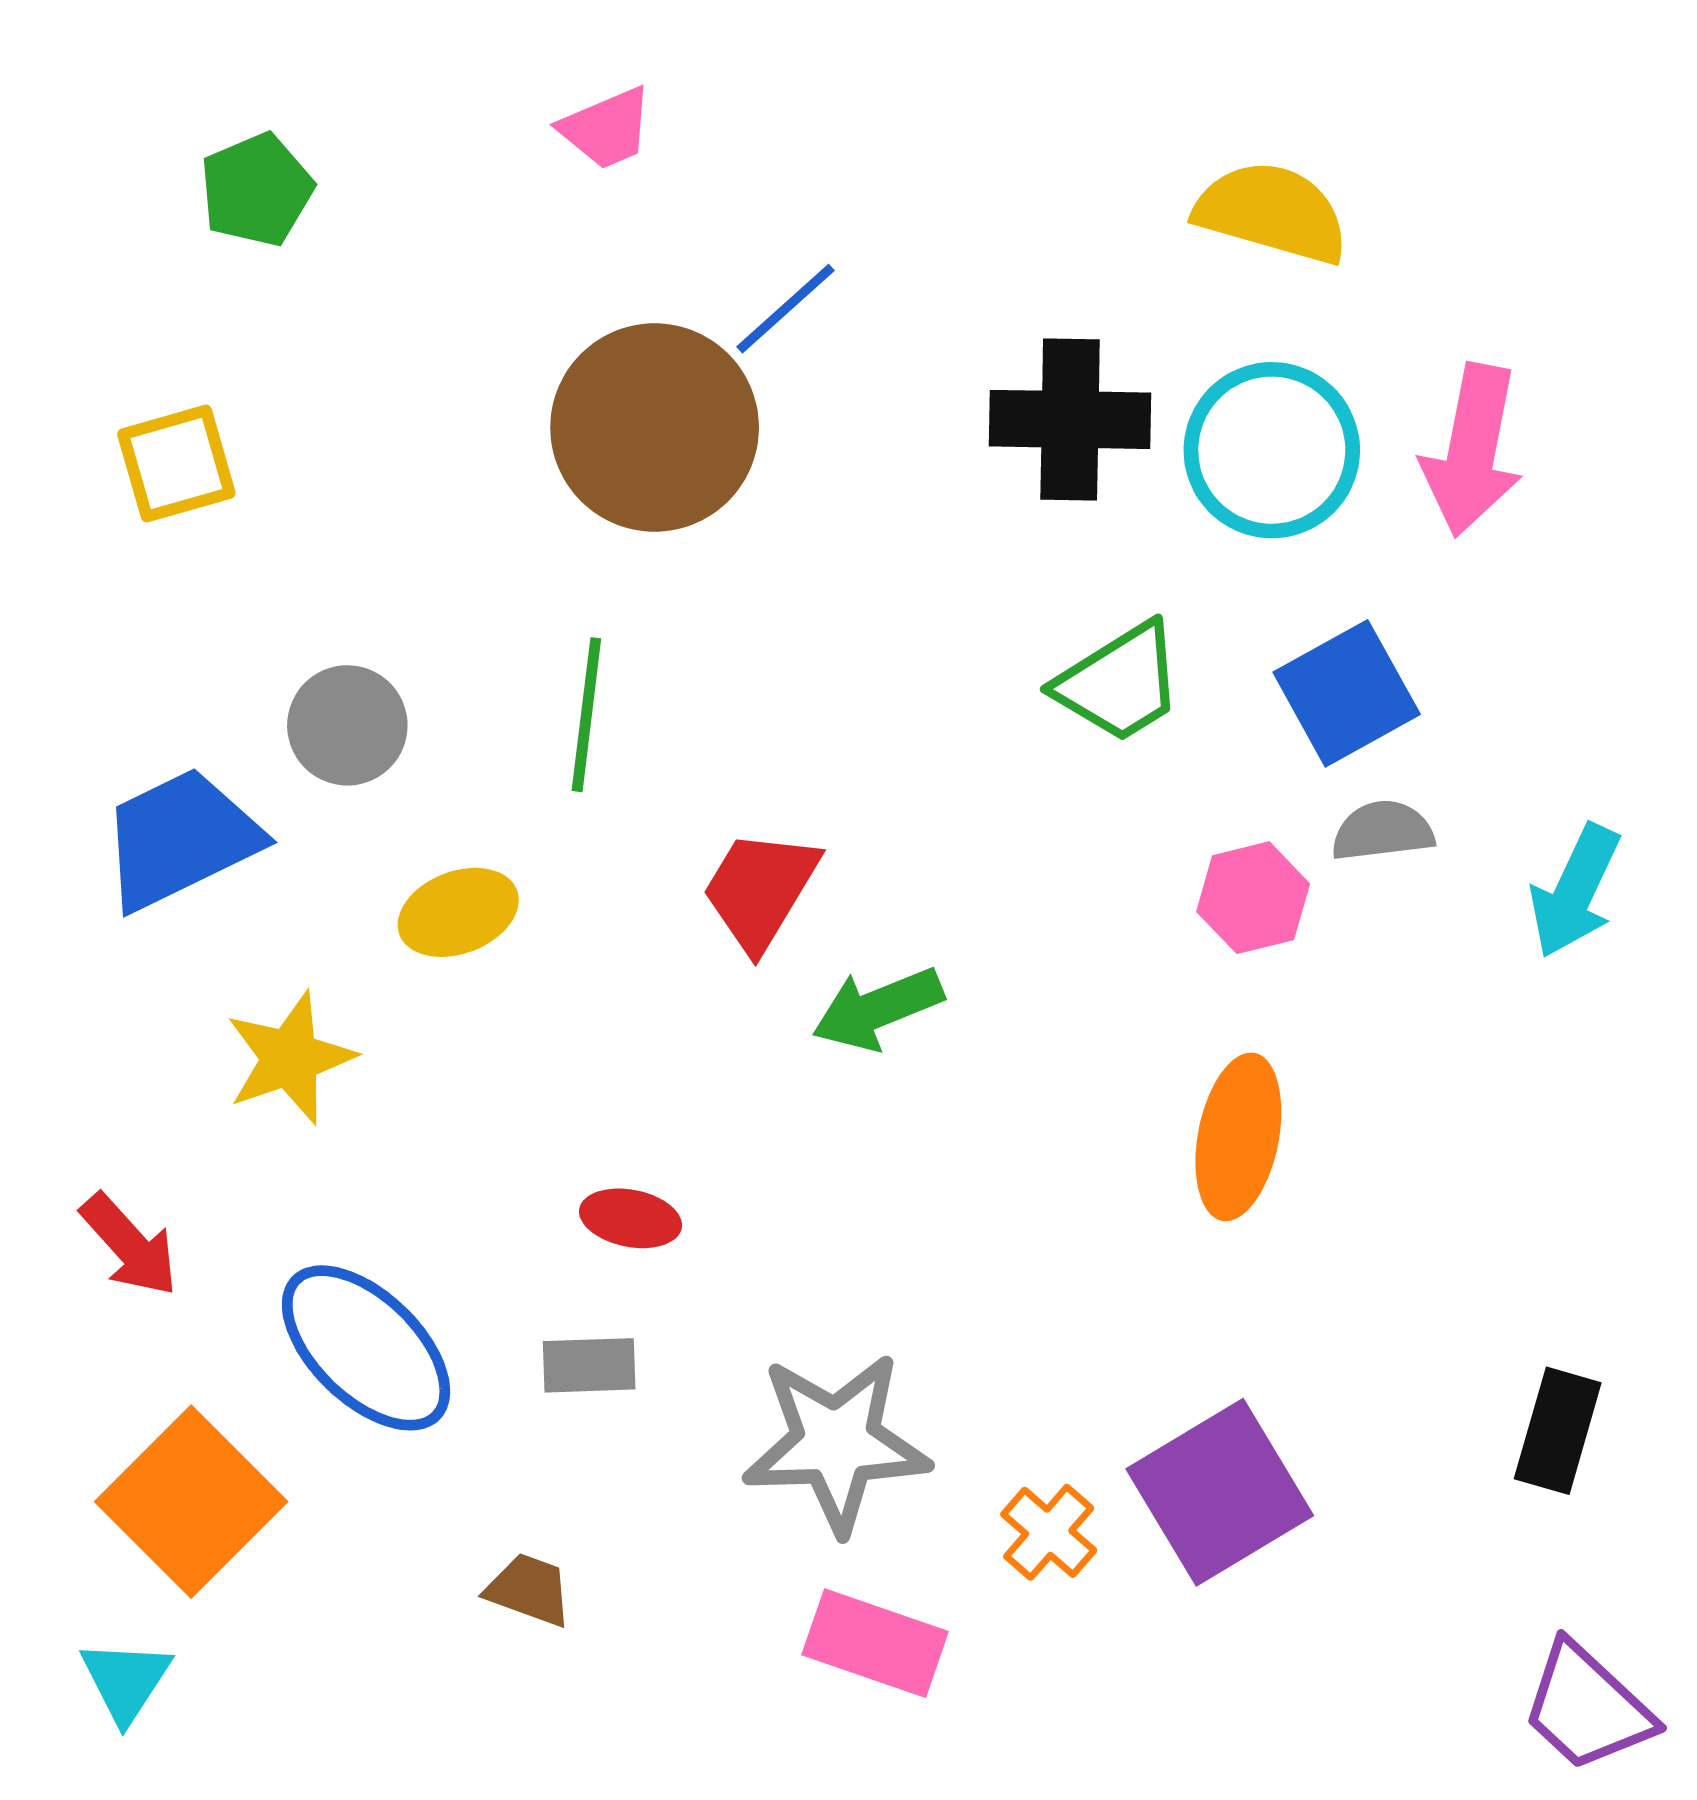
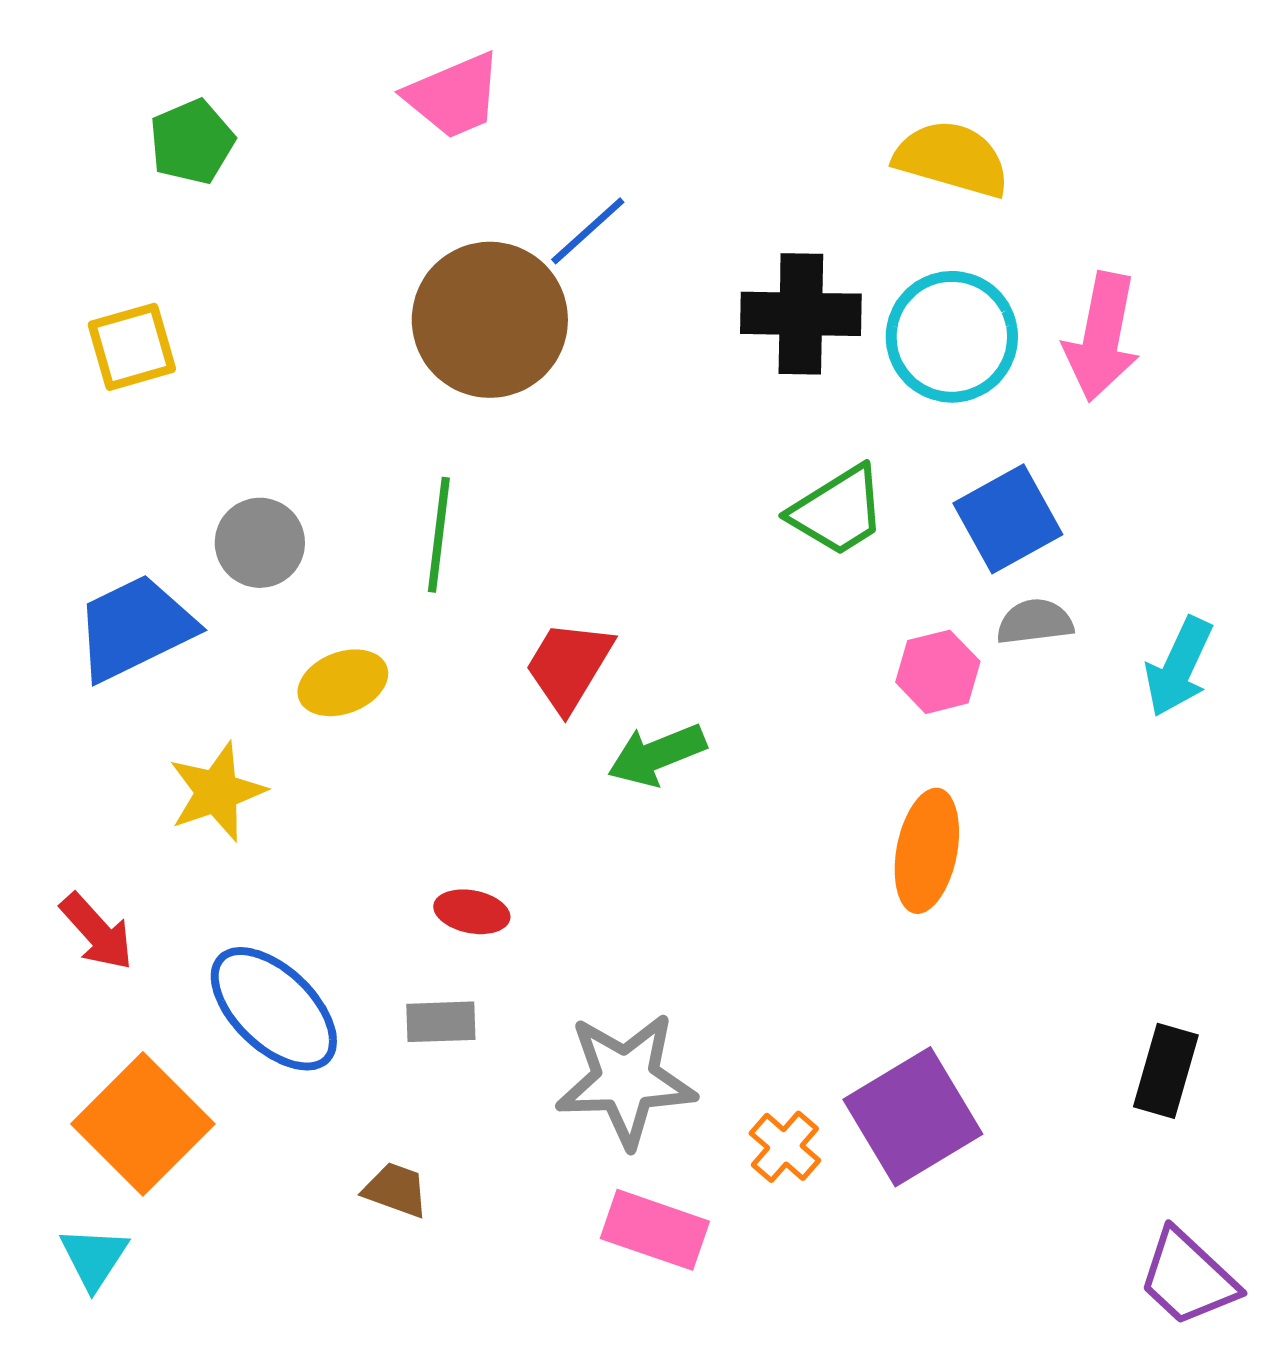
pink trapezoid: (607, 128) -> (454, 96), size x1.4

